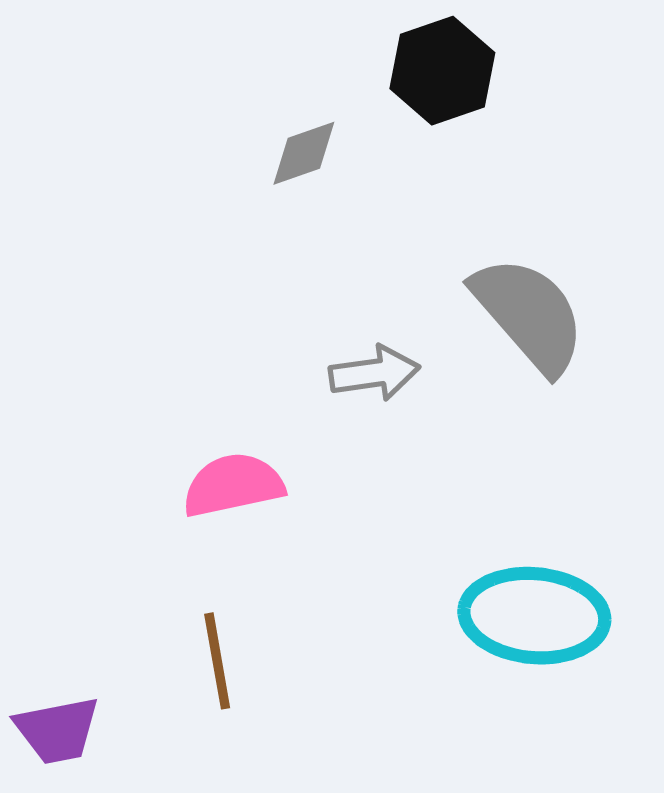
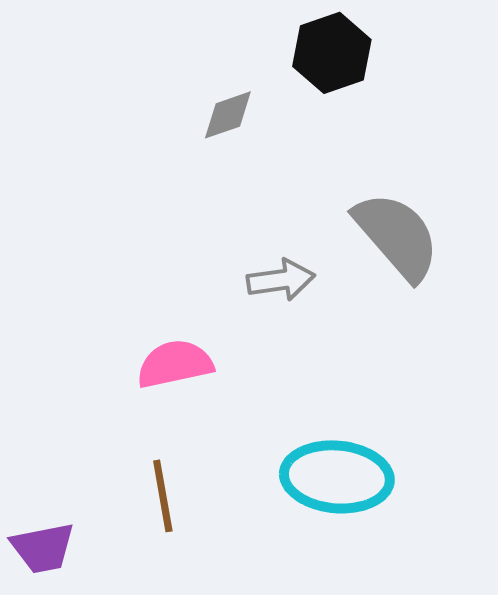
cyan ellipse: (534, 616) -> (337, 477), moved

